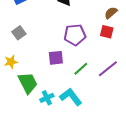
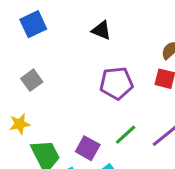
purple square: (56, 58) -> (88, 148), moved, turned 35

